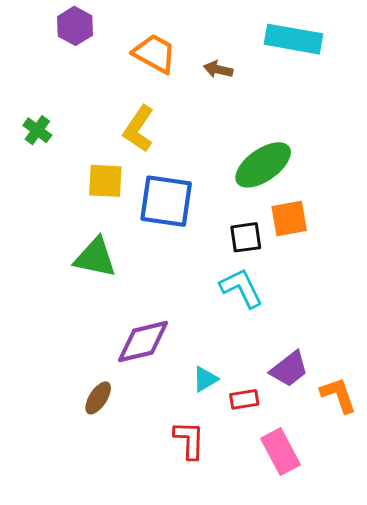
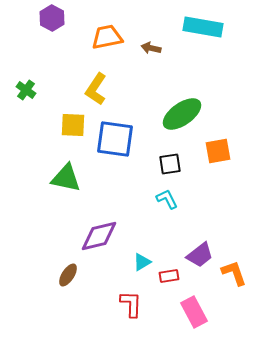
orange trapezoid: (155, 53) -> (107, 37), turned -40
orange square: (289, 218) -> (218, 151), moved
cyan L-shape: (241, 288) -> (167, 199), size x0.7

